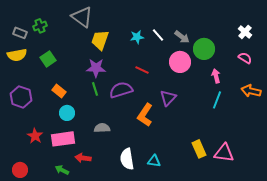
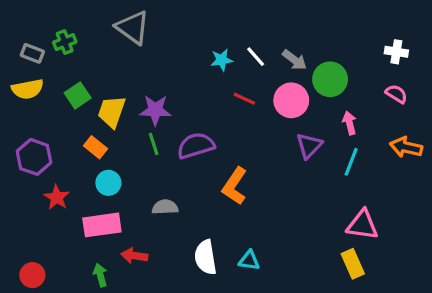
white cross: (245, 32) -> (396, 52), turned -32
yellow trapezoid: (100, 40) -> (112, 112), moved
red line: (142, 70) -> (244, 99), moved
purple triangle: (168, 98) -> (309, 146), moved
red star: (35, 136) -> (57, 197), moved
yellow rectangle: (199, 149) -> (353, 264), moved
pink triangle: (224, 153) -> (362, 225), moved
green arrow: (62, 170) -> (100, 275), turned 48

